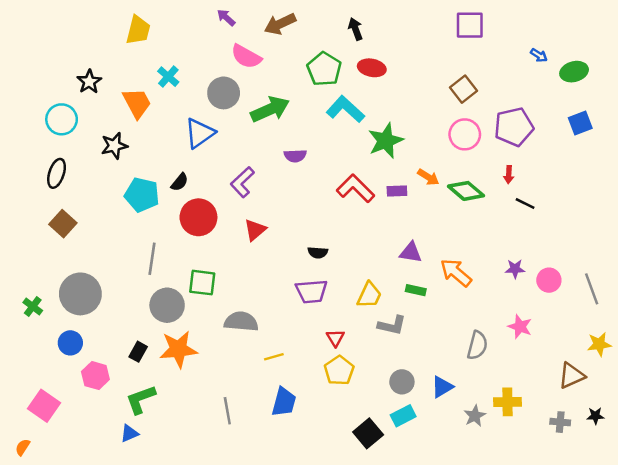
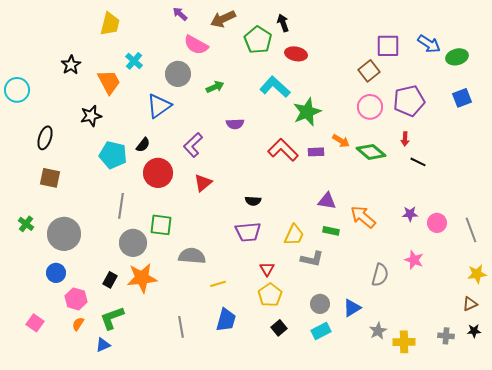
purple square: (470, 25) -> (388, 46), moved
blue arrow: (539, 55) -> (429, 44), size x1.6
green pentagon: (324, 69) -> (258, 40), moved
green arrow: (270, 109) -> (215, 87), size x0.6
cyan circle: (62, 119) -> (17, 90), moved
brown square: (63, 224) -> (50, 178), turned -30
green cross: (33, 306) -> (26, 224), moved
brown triangle: (572, 376) -> (470, 304), moved, size x0.7
yellow cross: (507, 402) -> (404, 342), moved
pink square: (44, 406) -> (35, 323), size x0.7
black square: (368, 433) -> (279, 328), moved, size x0.7
orange semicircle: (23, 447) -> (78, 324), moved

